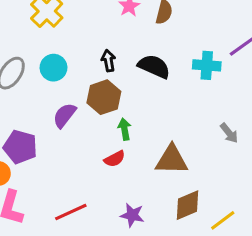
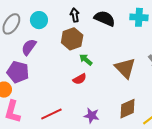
purple semicircle: (64, 115) -> (29, 47), moved
green arrow: (125, 129) -> (86, 60), turned -40
brown triangle: (172, 160) -> (125, 68), moved, turned 45

